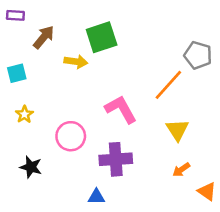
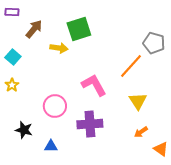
cyan square: (17, 73) -> (13, 57), turned -35
yellow star: (24, 114) -> (12, 85), moved
blue triangle: (96, 197) -> (51, 146), moved

